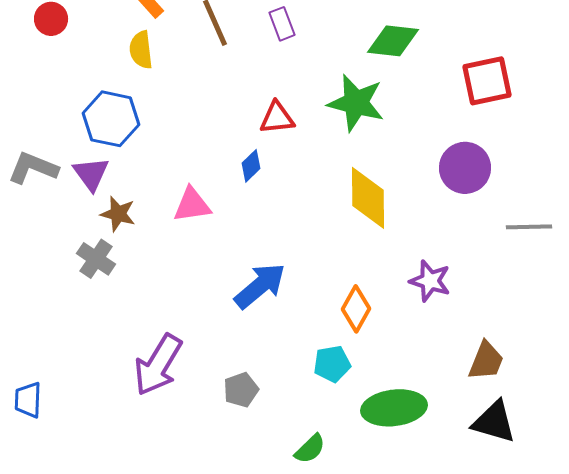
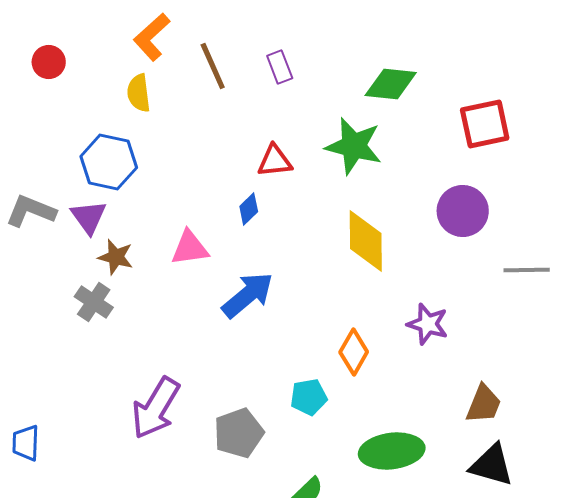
blue arrow: (260, 286) -> (248, 295), moved
cyan pentagon: (332, 364) -> (309, 397), moved
gray pentagon: (241, 390) -> (239, 433), size x1.4

